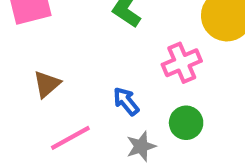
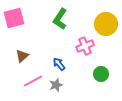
green circle: (186, 123) -> (101, 74), moved
gray star: (141, 146) -> (56, 85), moved

